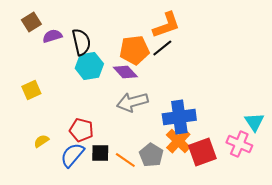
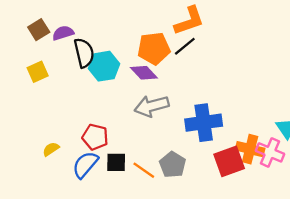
brown square: (31, 22) -> (39, 30), moved
black semicircle: (81, 42) -> (84, 53), moved
yellow square: (31, 90) -> (38, 72), moved
orange cross: (178, 141) -> (250, 149), moved, turned -30

